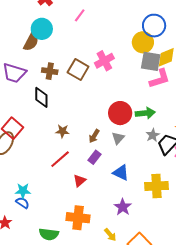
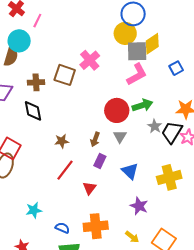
pink line: (80, 15) -> (37, 21), moved
pink L-shape: (160, 79) -> (137, 74), moved
blue triangle: (121, 173) -> (130, 171), turned 30
blue semicircle: (22, 203) -> (62, 228), moved

